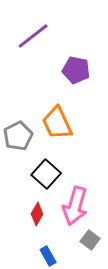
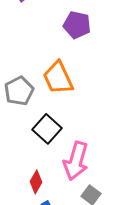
red diamond: (37, 214) -> (36, 182), moved

